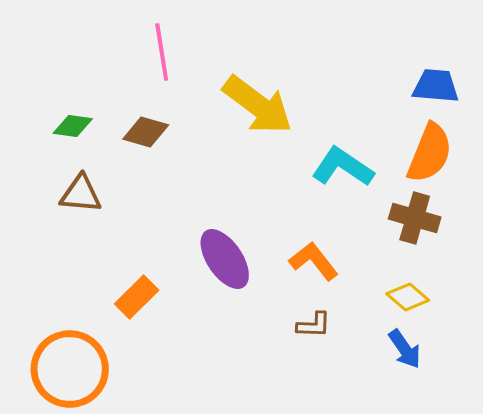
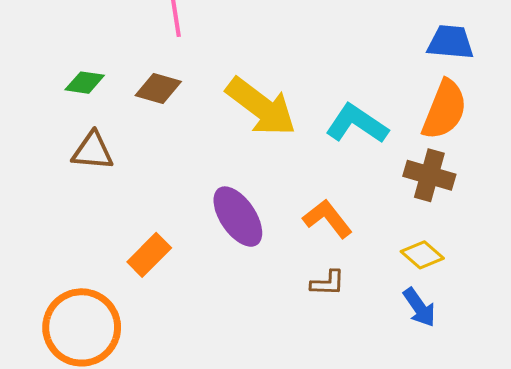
yellow arrow: (258, 105) -> (261, 107), moved

